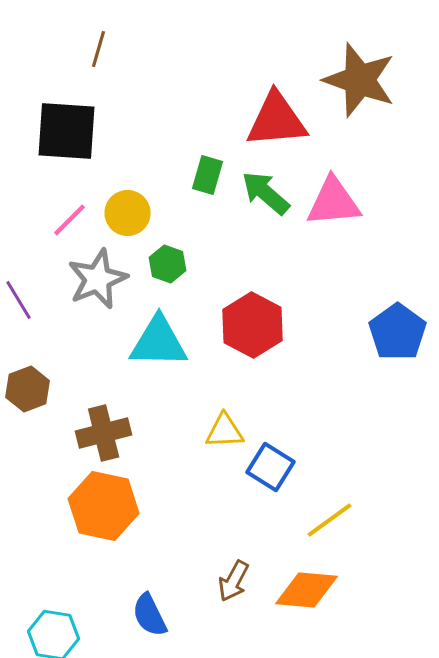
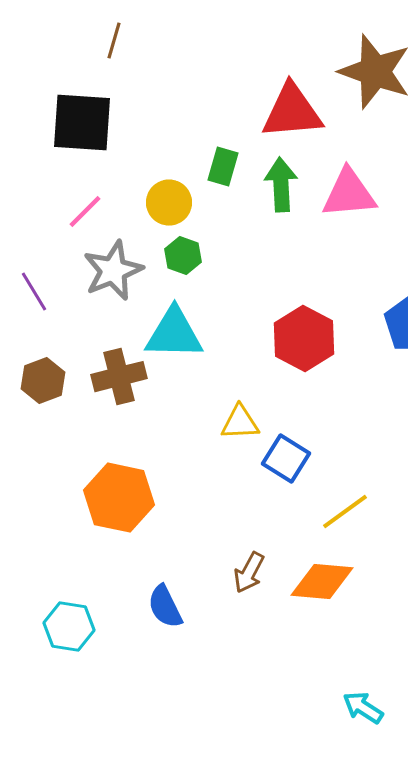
green arrow: (266, 193) -> (281, 185), turned 46
yellow circle: (128, 213) -> (169, 203), moved
red hexagon: (253, 325) -> (304, 339), moved
brown cross: (104, 433) -> (119, 377), moved

